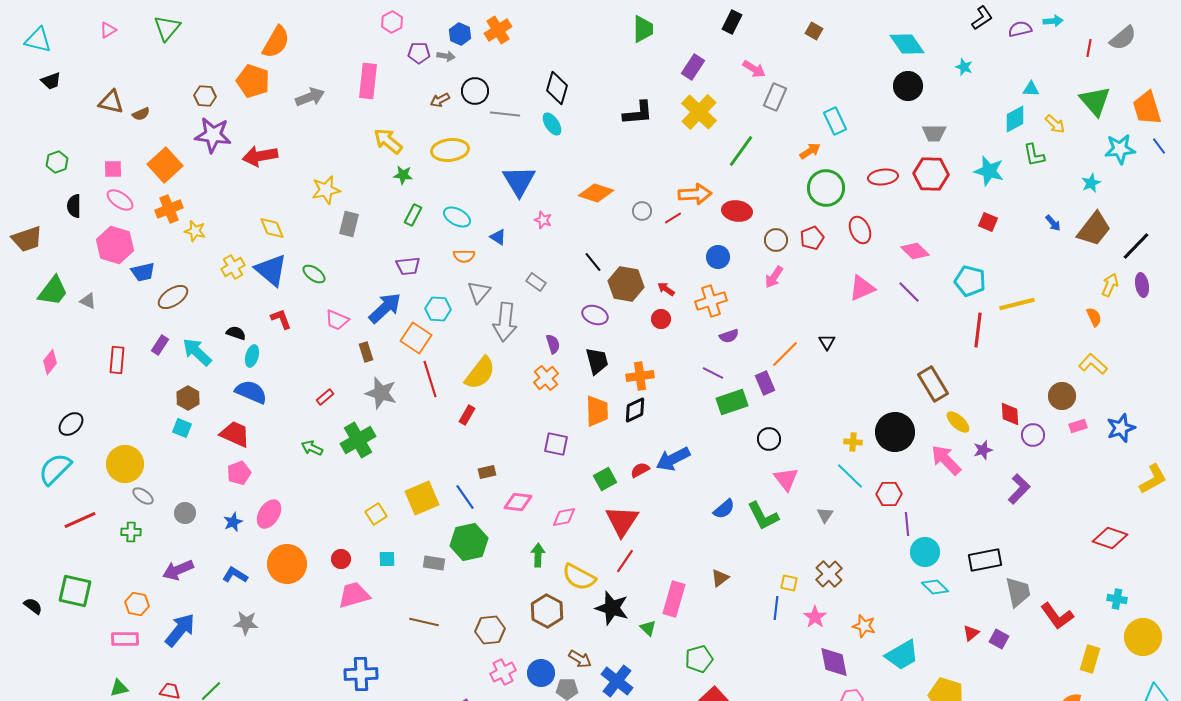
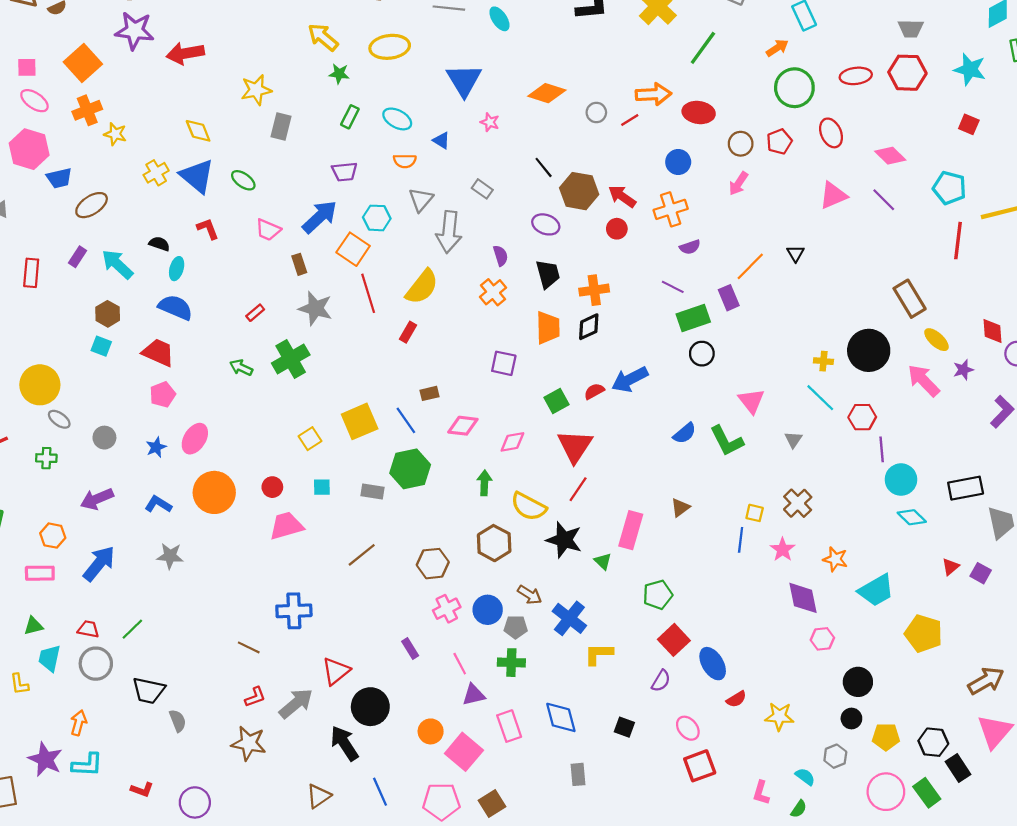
red arrow: (666, 289) -> (622, 196), size x1.5
black circle: (769, 439) -> (702, 354), moved
brown line: (424, 622) -> (362, 555), turned -52

